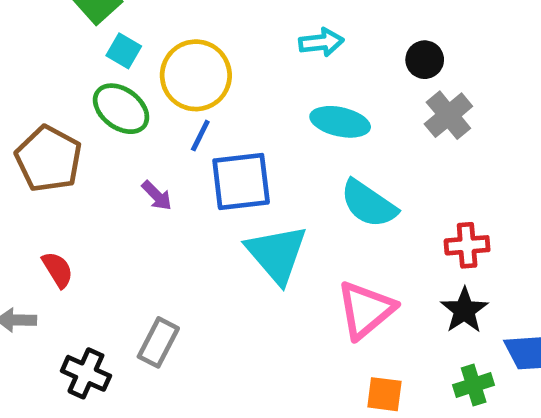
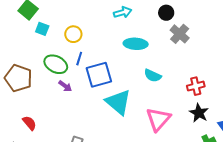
yellow circle: (196, 75) -> (73, 34), size x0.6
green ellipse: (121, 109) -> (56, 64), moved
cyan semicircle: (369, 204) -> (153, 76), size x0.7

